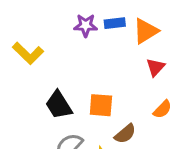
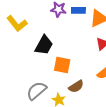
black trapezoid: (59, 105) -> (44, 45), moved, turned -125

